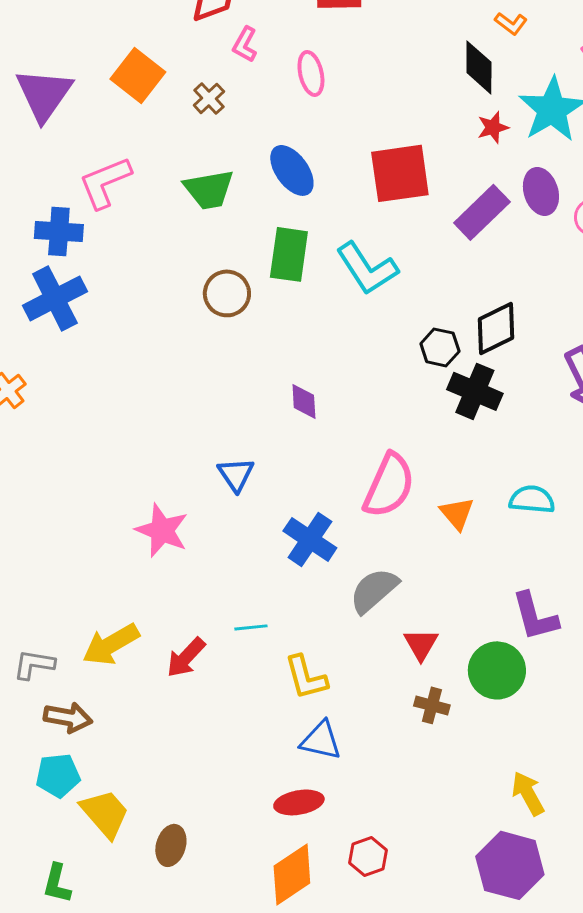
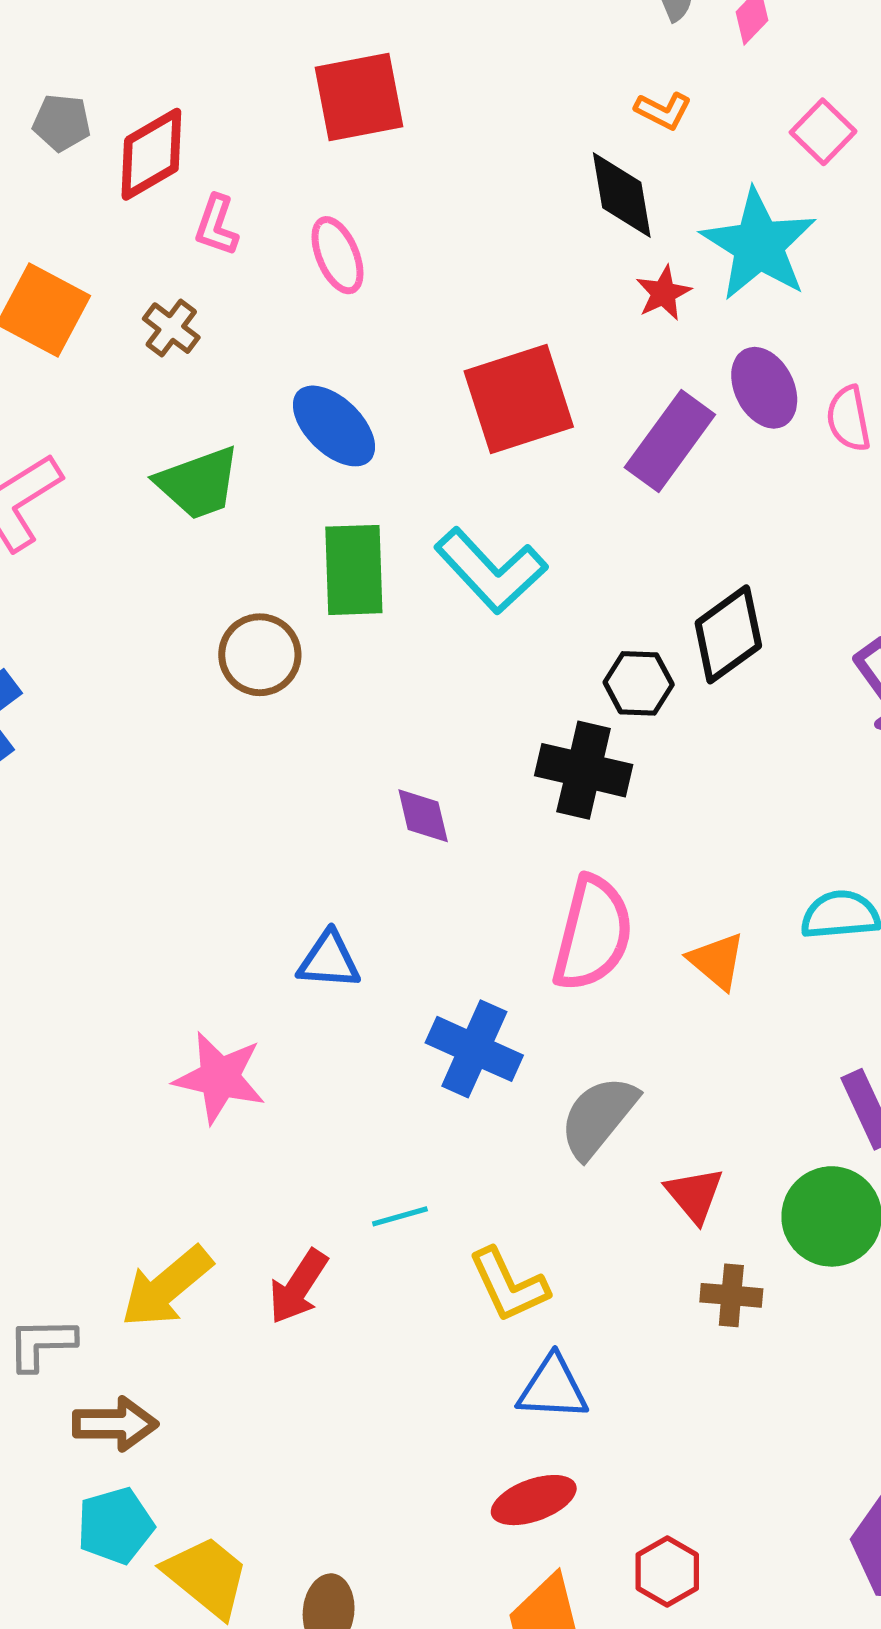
black cross: (475, 391) -> (584, 770), moved
blue triangle: (236, 474) -> (329, 960), turned -42

